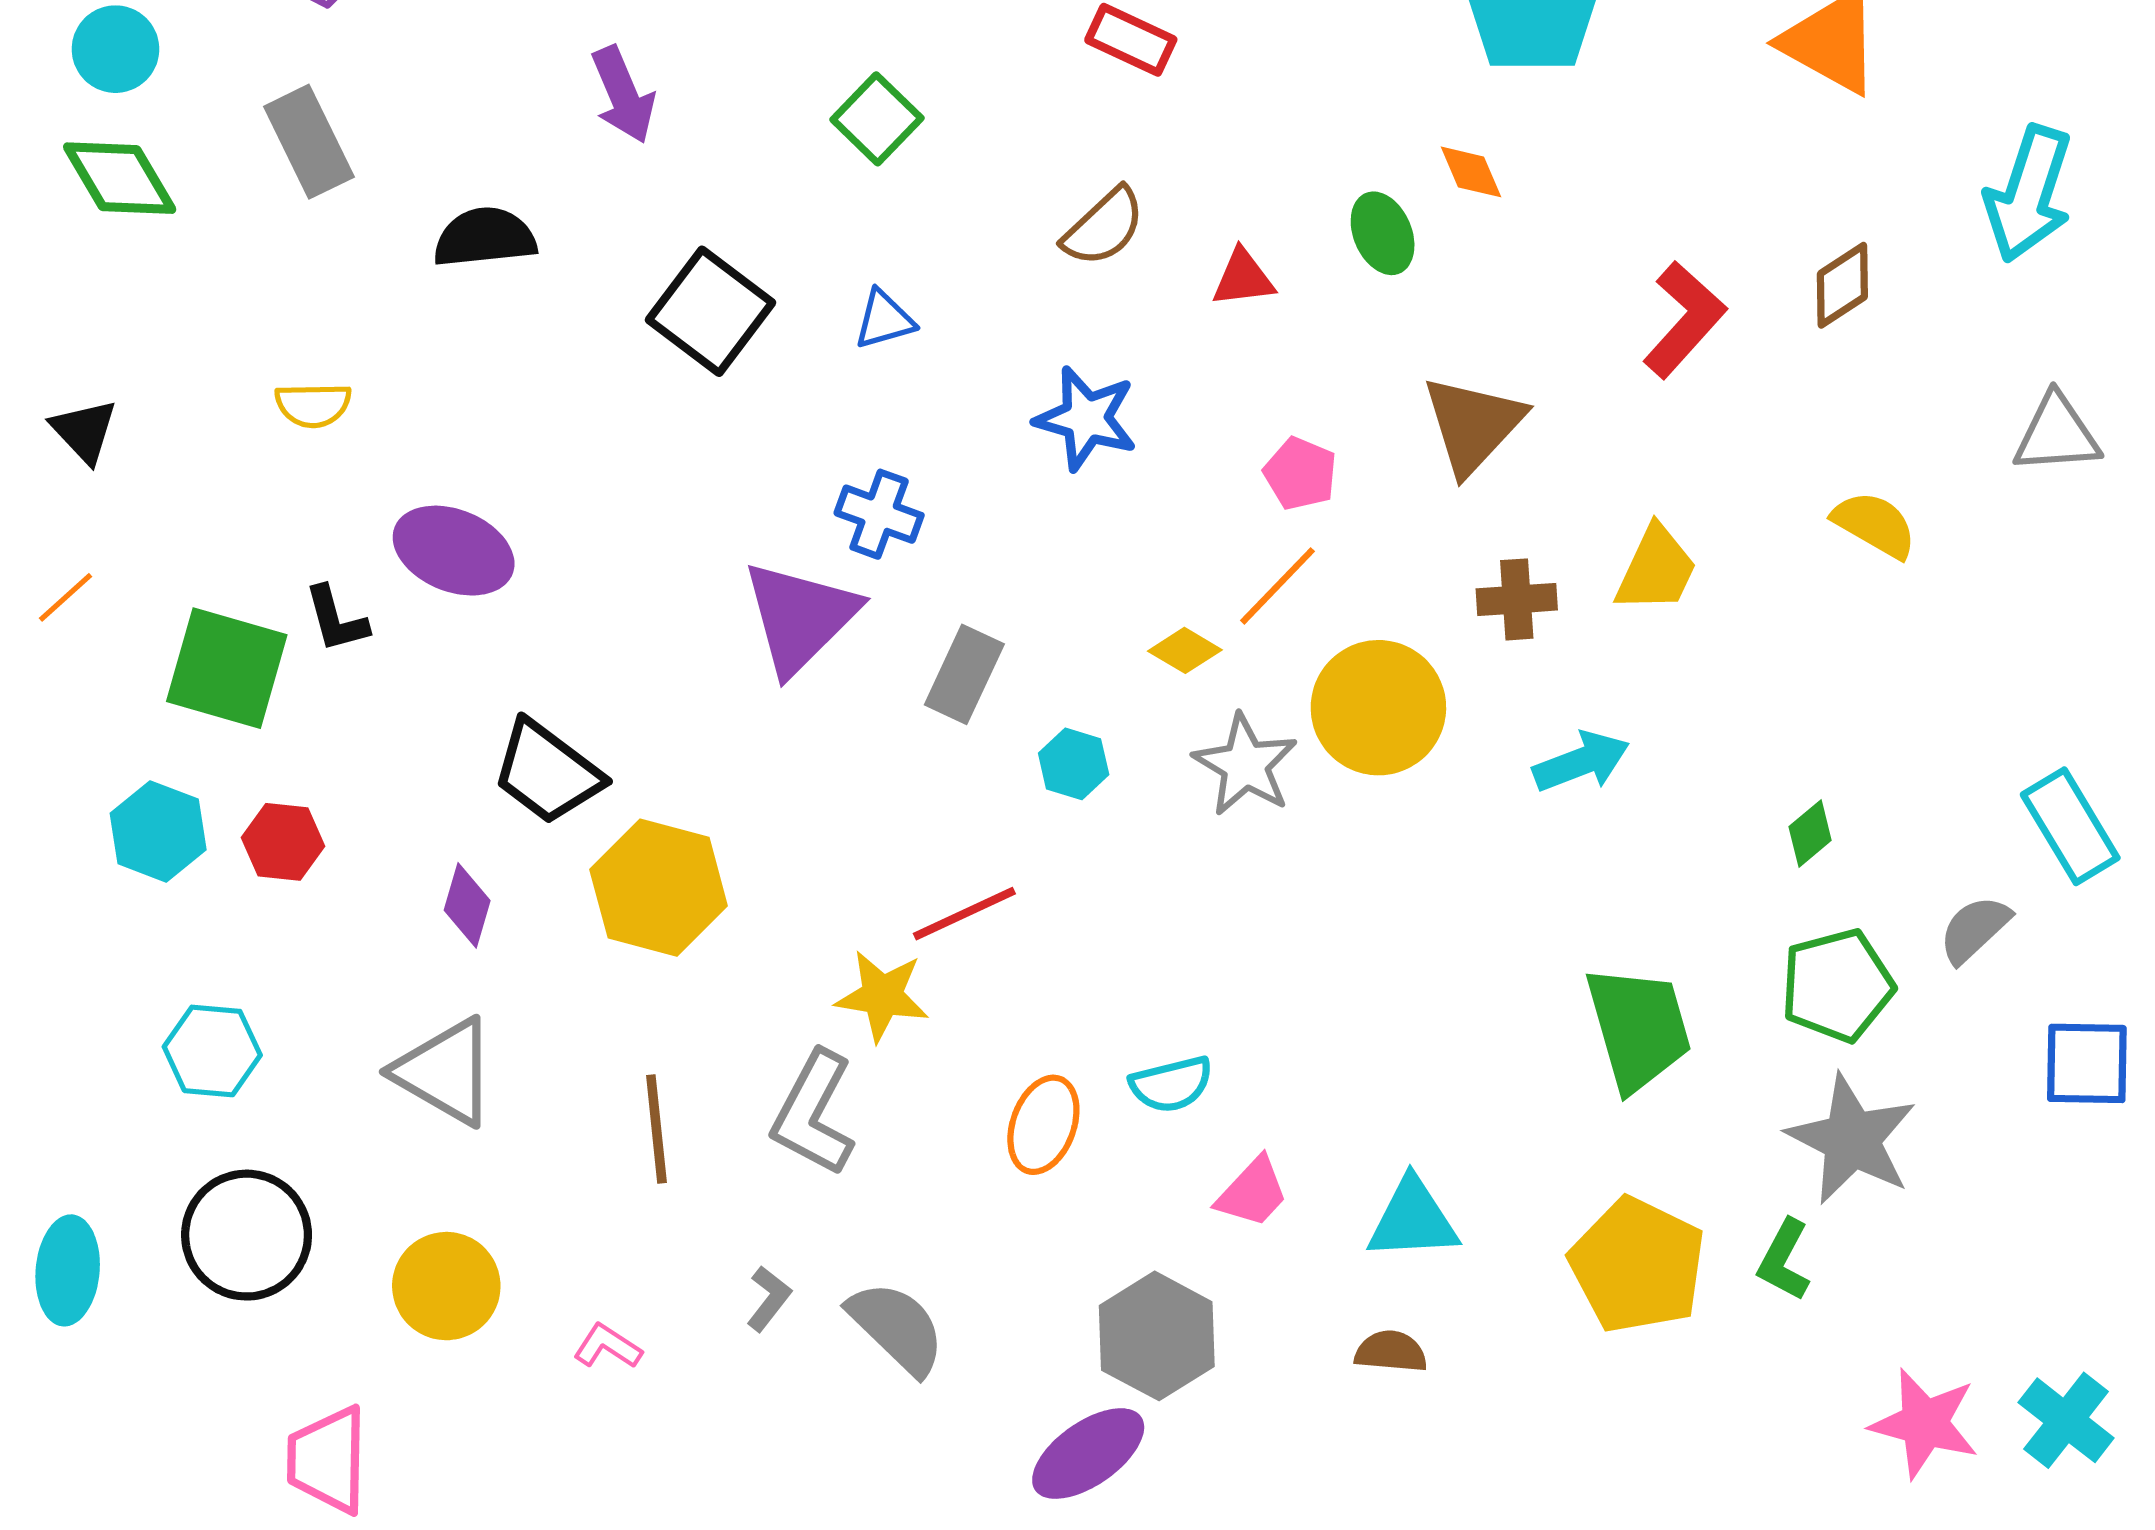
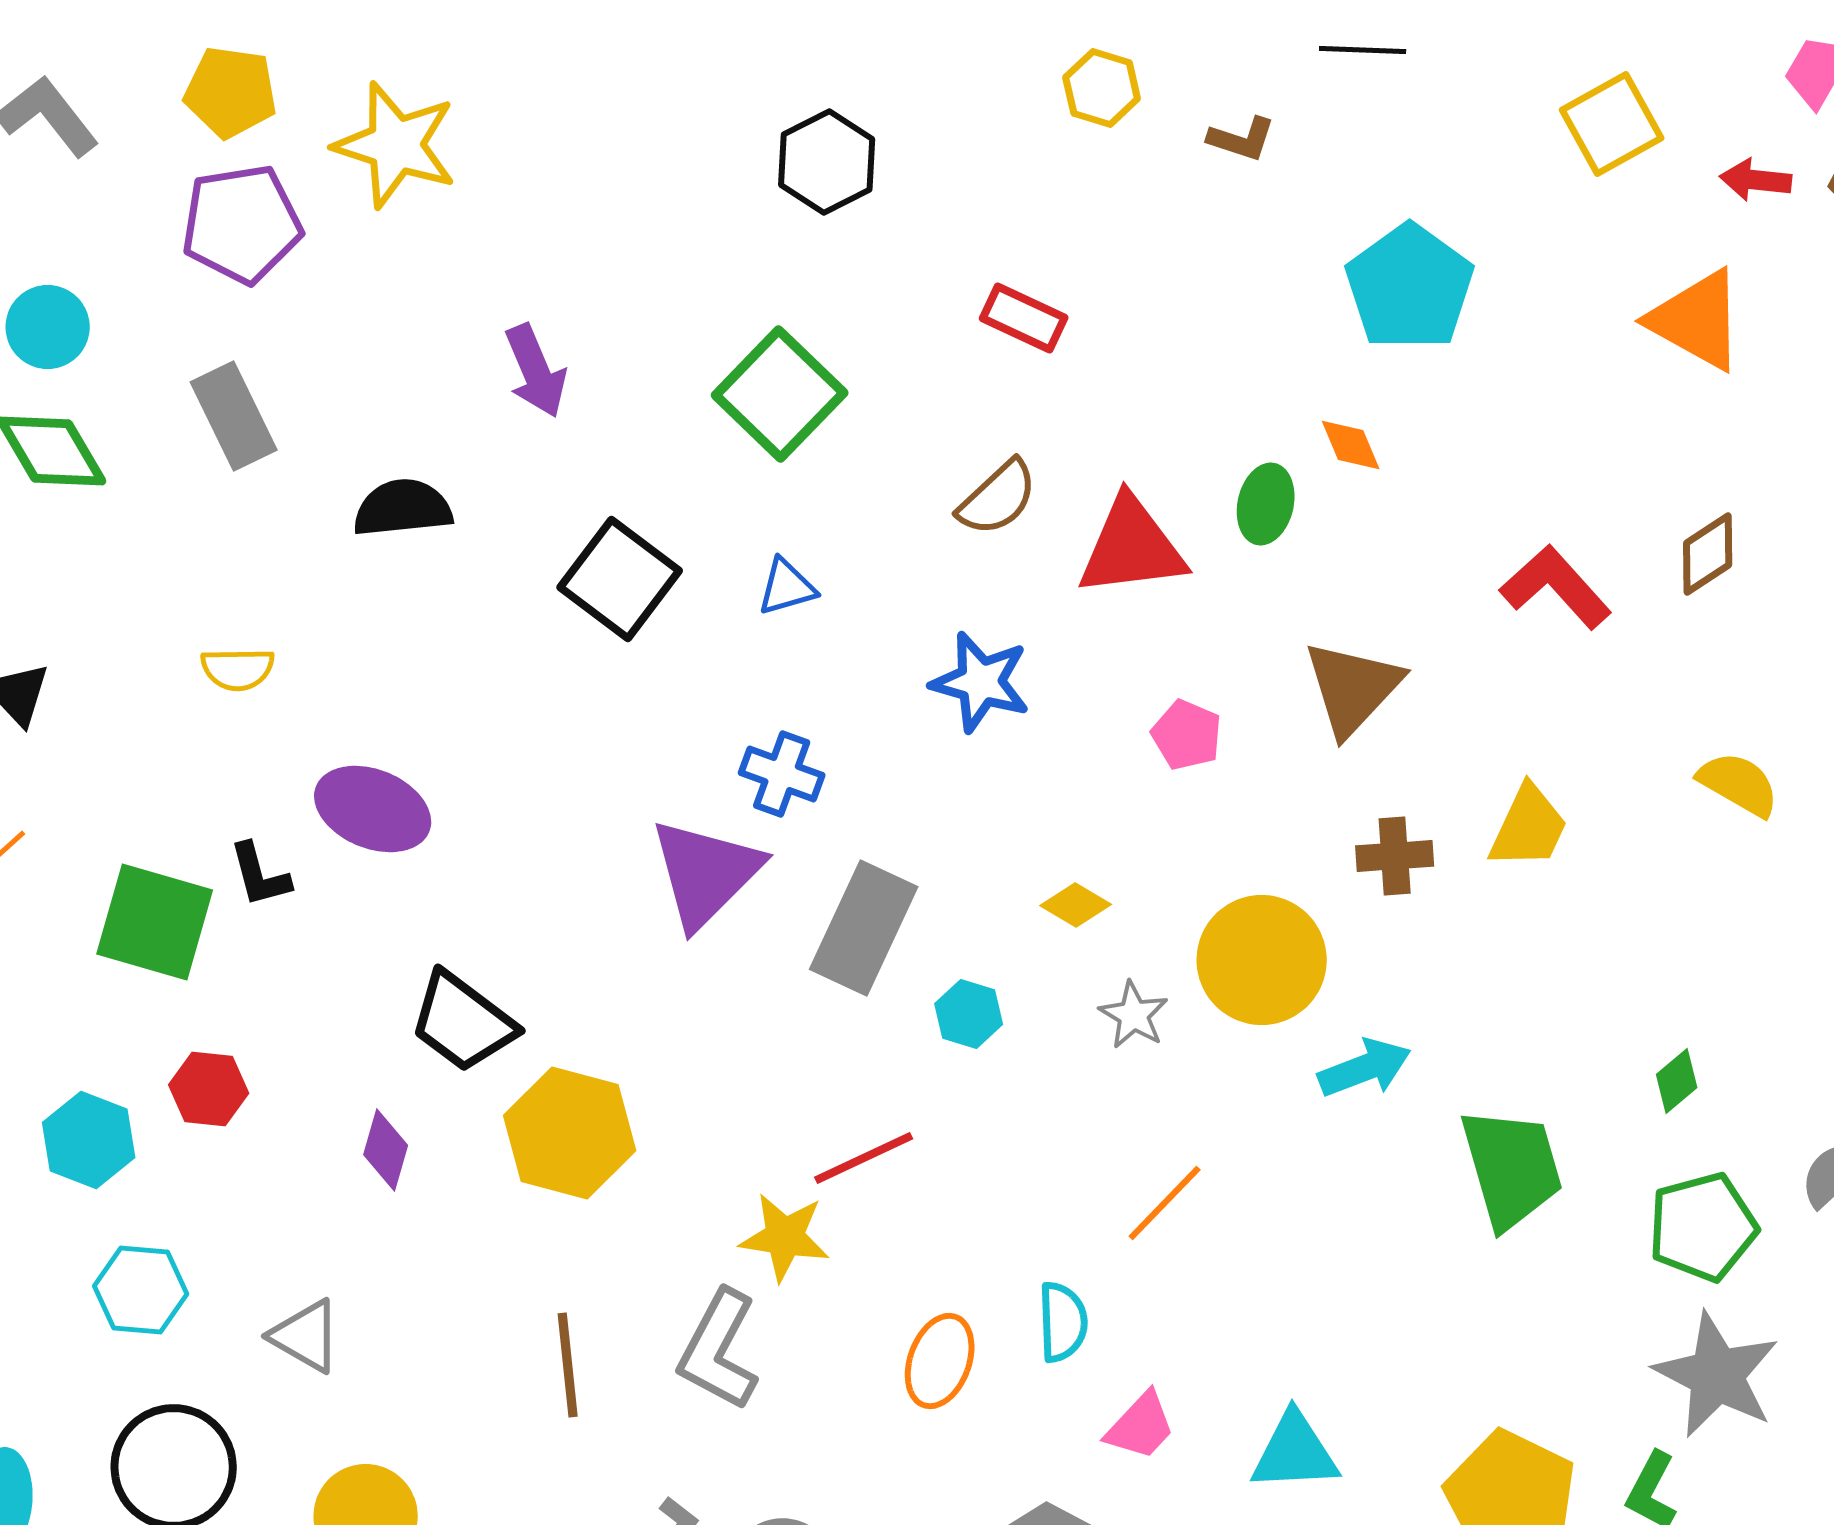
green square: (877, 119) -> (780, 394), size x1.5
green ellipse: (1383, 233) -> (1266, 504), turned 36
red triangle: (1243, 278) -> (1132, 547), size x1.8
red L-shape: (1684, 320) -> (1556, 587), turned -84
orange line: (1277, 586) -> (1165, 1203), moved
gray rectangle: (964, 674) -> (864, 928), size x1.4
cyan arrow: (1581, 762) -> (1365, 1068), moved
gray star: (1245, 765) -> (1134, 1015), size x0.7
cyan hexagon: (158, 831) -> (89, 1140), moved
green trapezoid: (1638, 1028) -> (1512, 1168), moved
gray triangle: (445, 1072) -> (306, 1336), moved, size x0.7
cyan semicircle: (1171, 1084) -> (1063, 1322), turned -78

